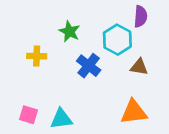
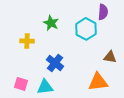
blue cross: (89, 66) -> (55, 63), moved
brown triangle: (139, 67) -> (110, 57), moved

